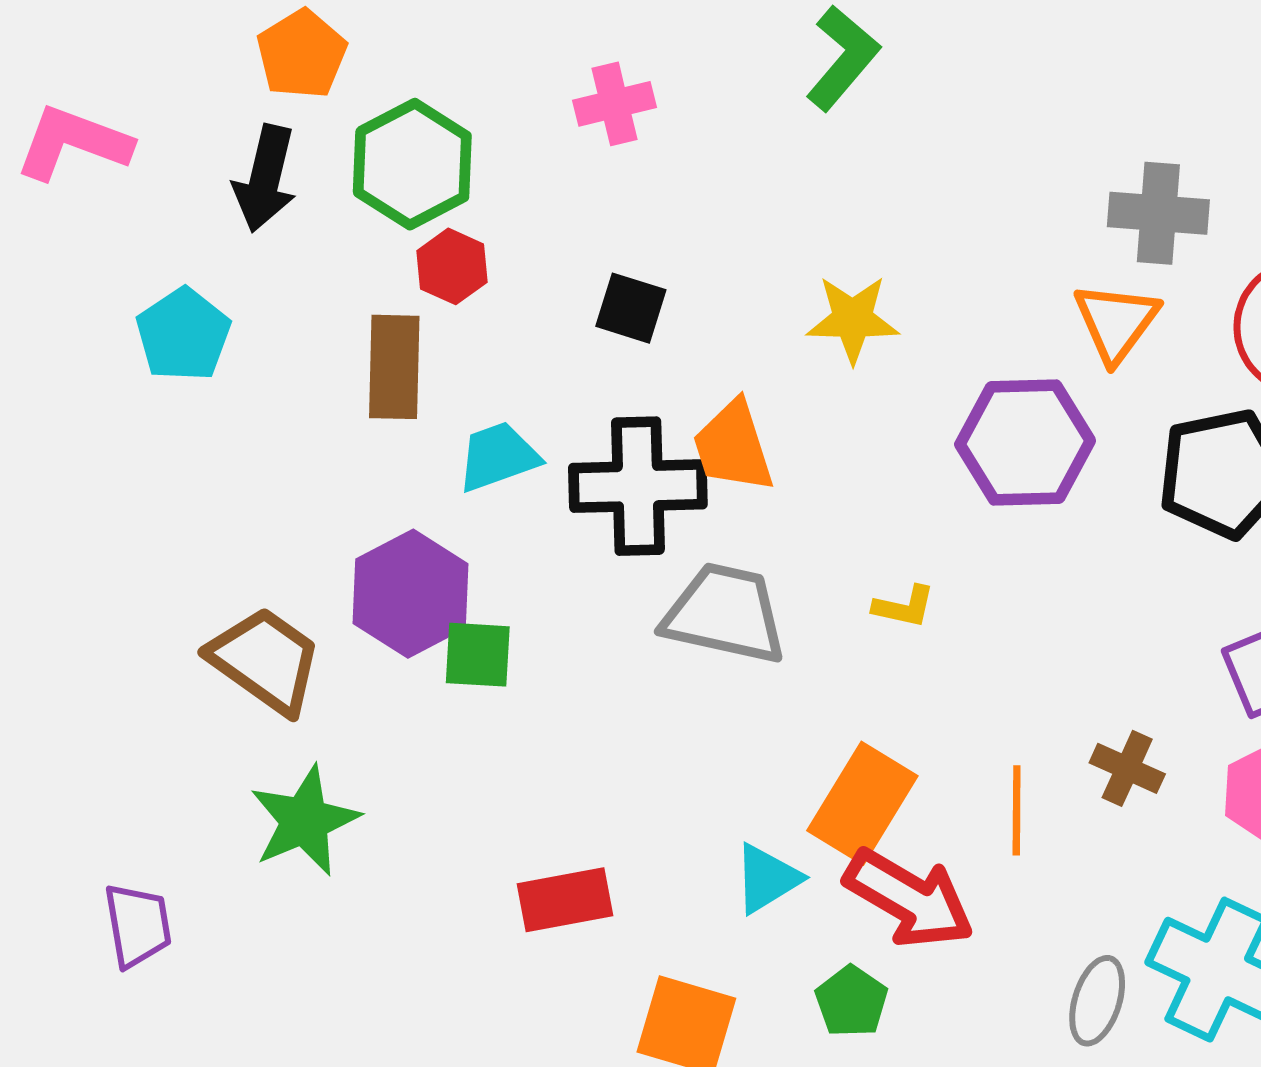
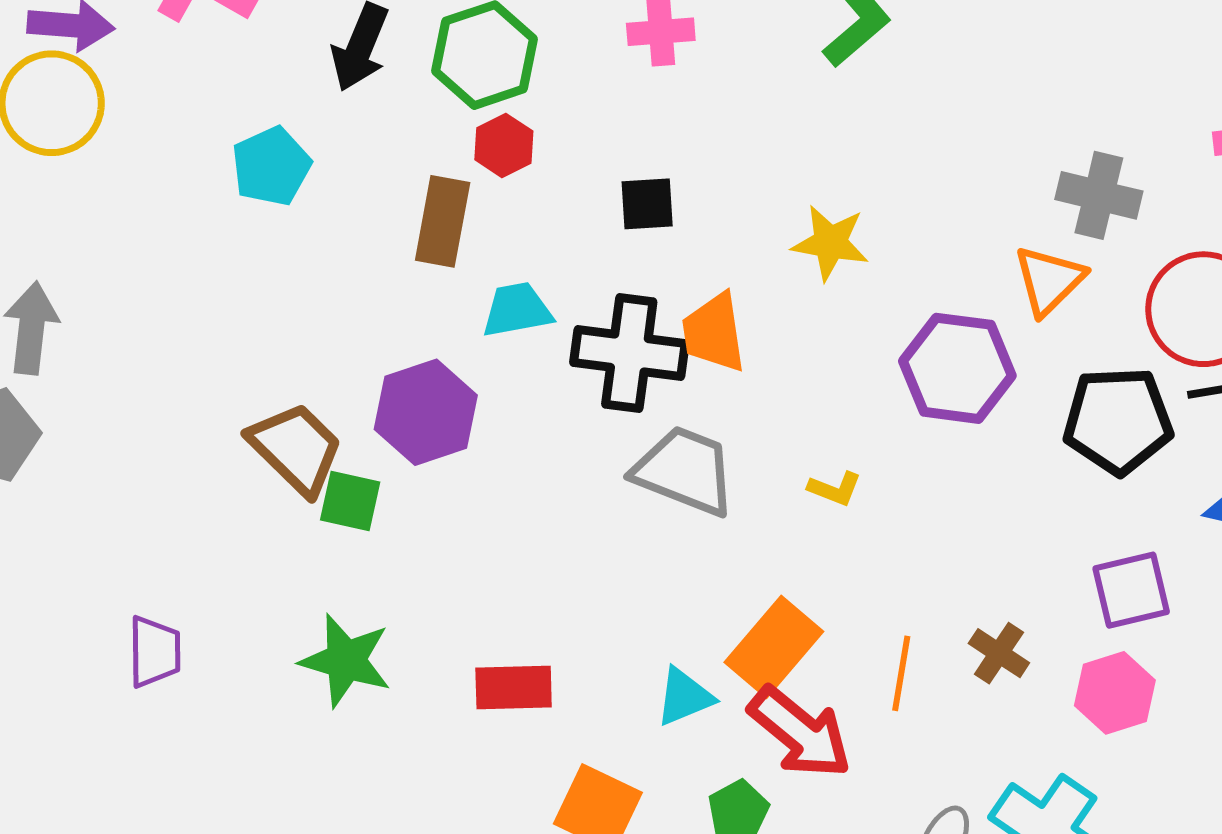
black square: (631, 308) -> (647, 204), turned -30
green square: (478, 655) -> (350, 501), moved
green star: (305, 821) -> (346, 660), moved, turned 30

